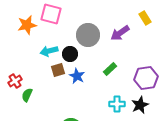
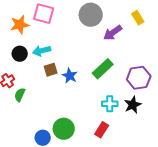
gray circle: (88, 35) -> (91, 15), moved
black circle: (70, 54) -> (20, 54), moved
green rectangle: (110, 69) -> (103, 69), size x1.5

